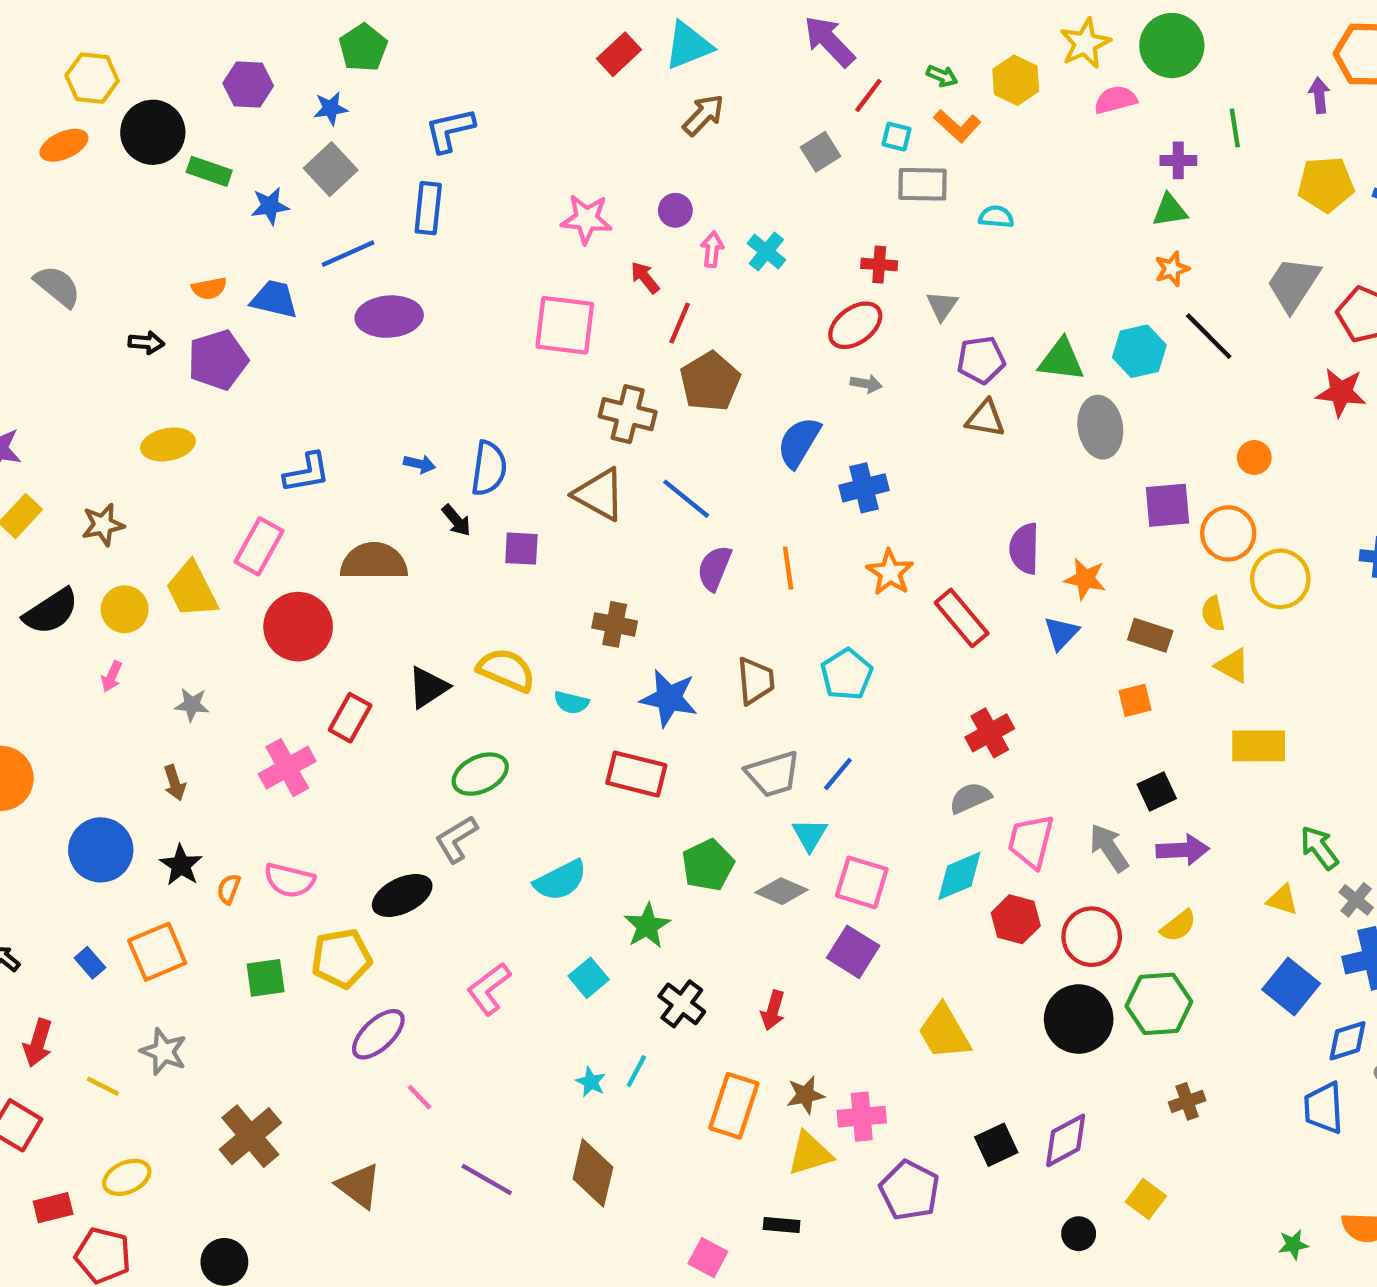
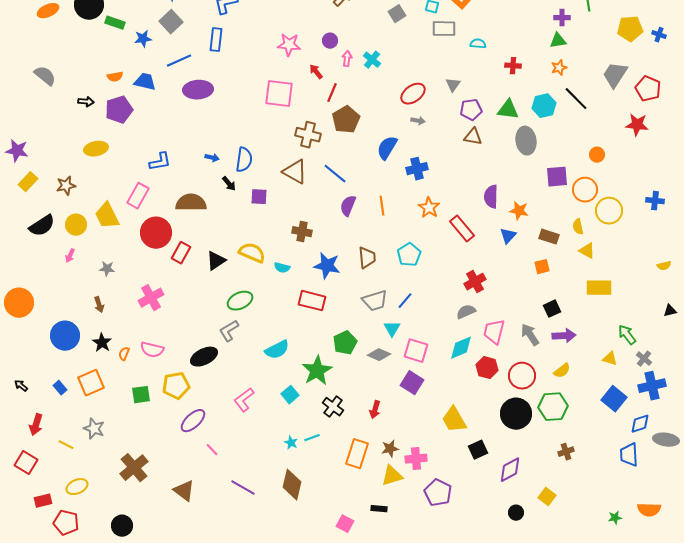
red cross: (879, 265) -> (513, 66), moved
red rectangle: (350, 718) -> (181, 253), moved
green star: (647, 926) -> (317, 371), size x1.4
cyan line: (636, 1071) -> (312, 438), turned 42
black square: (996, 1145) -> (478, 450), moved

